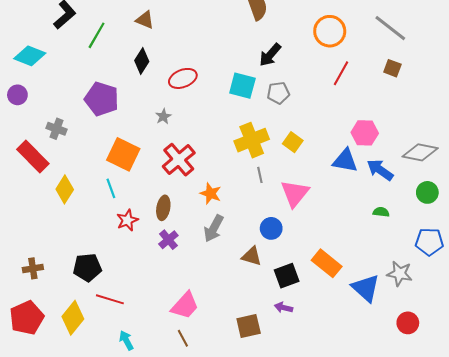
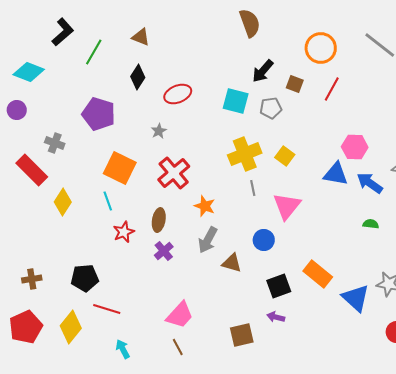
brown square: (392, 68) -> (295, 84), moved
brown triangle: (252, 256) -> (232, 263), moved

